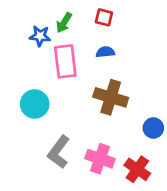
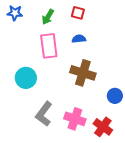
blue star: (40, 36) -> (15, 13), moved

